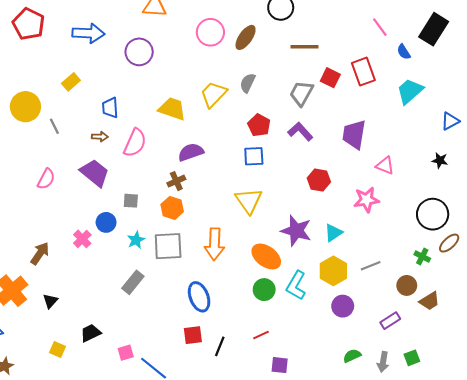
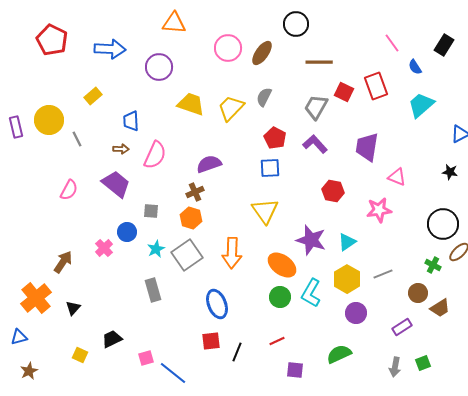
black rectangle: (434, 29) -> (444, 45), size x0.7
yellow trapezoid: (172, 109) -> (191, 104), moved
gray square: (168, 246) -> (187, 255), turned -32
gray rectangle: (133, 282) -> (153, 290), turned -55
green semicircle: (352, 356) -> (339, 354), moved, size x1.4

